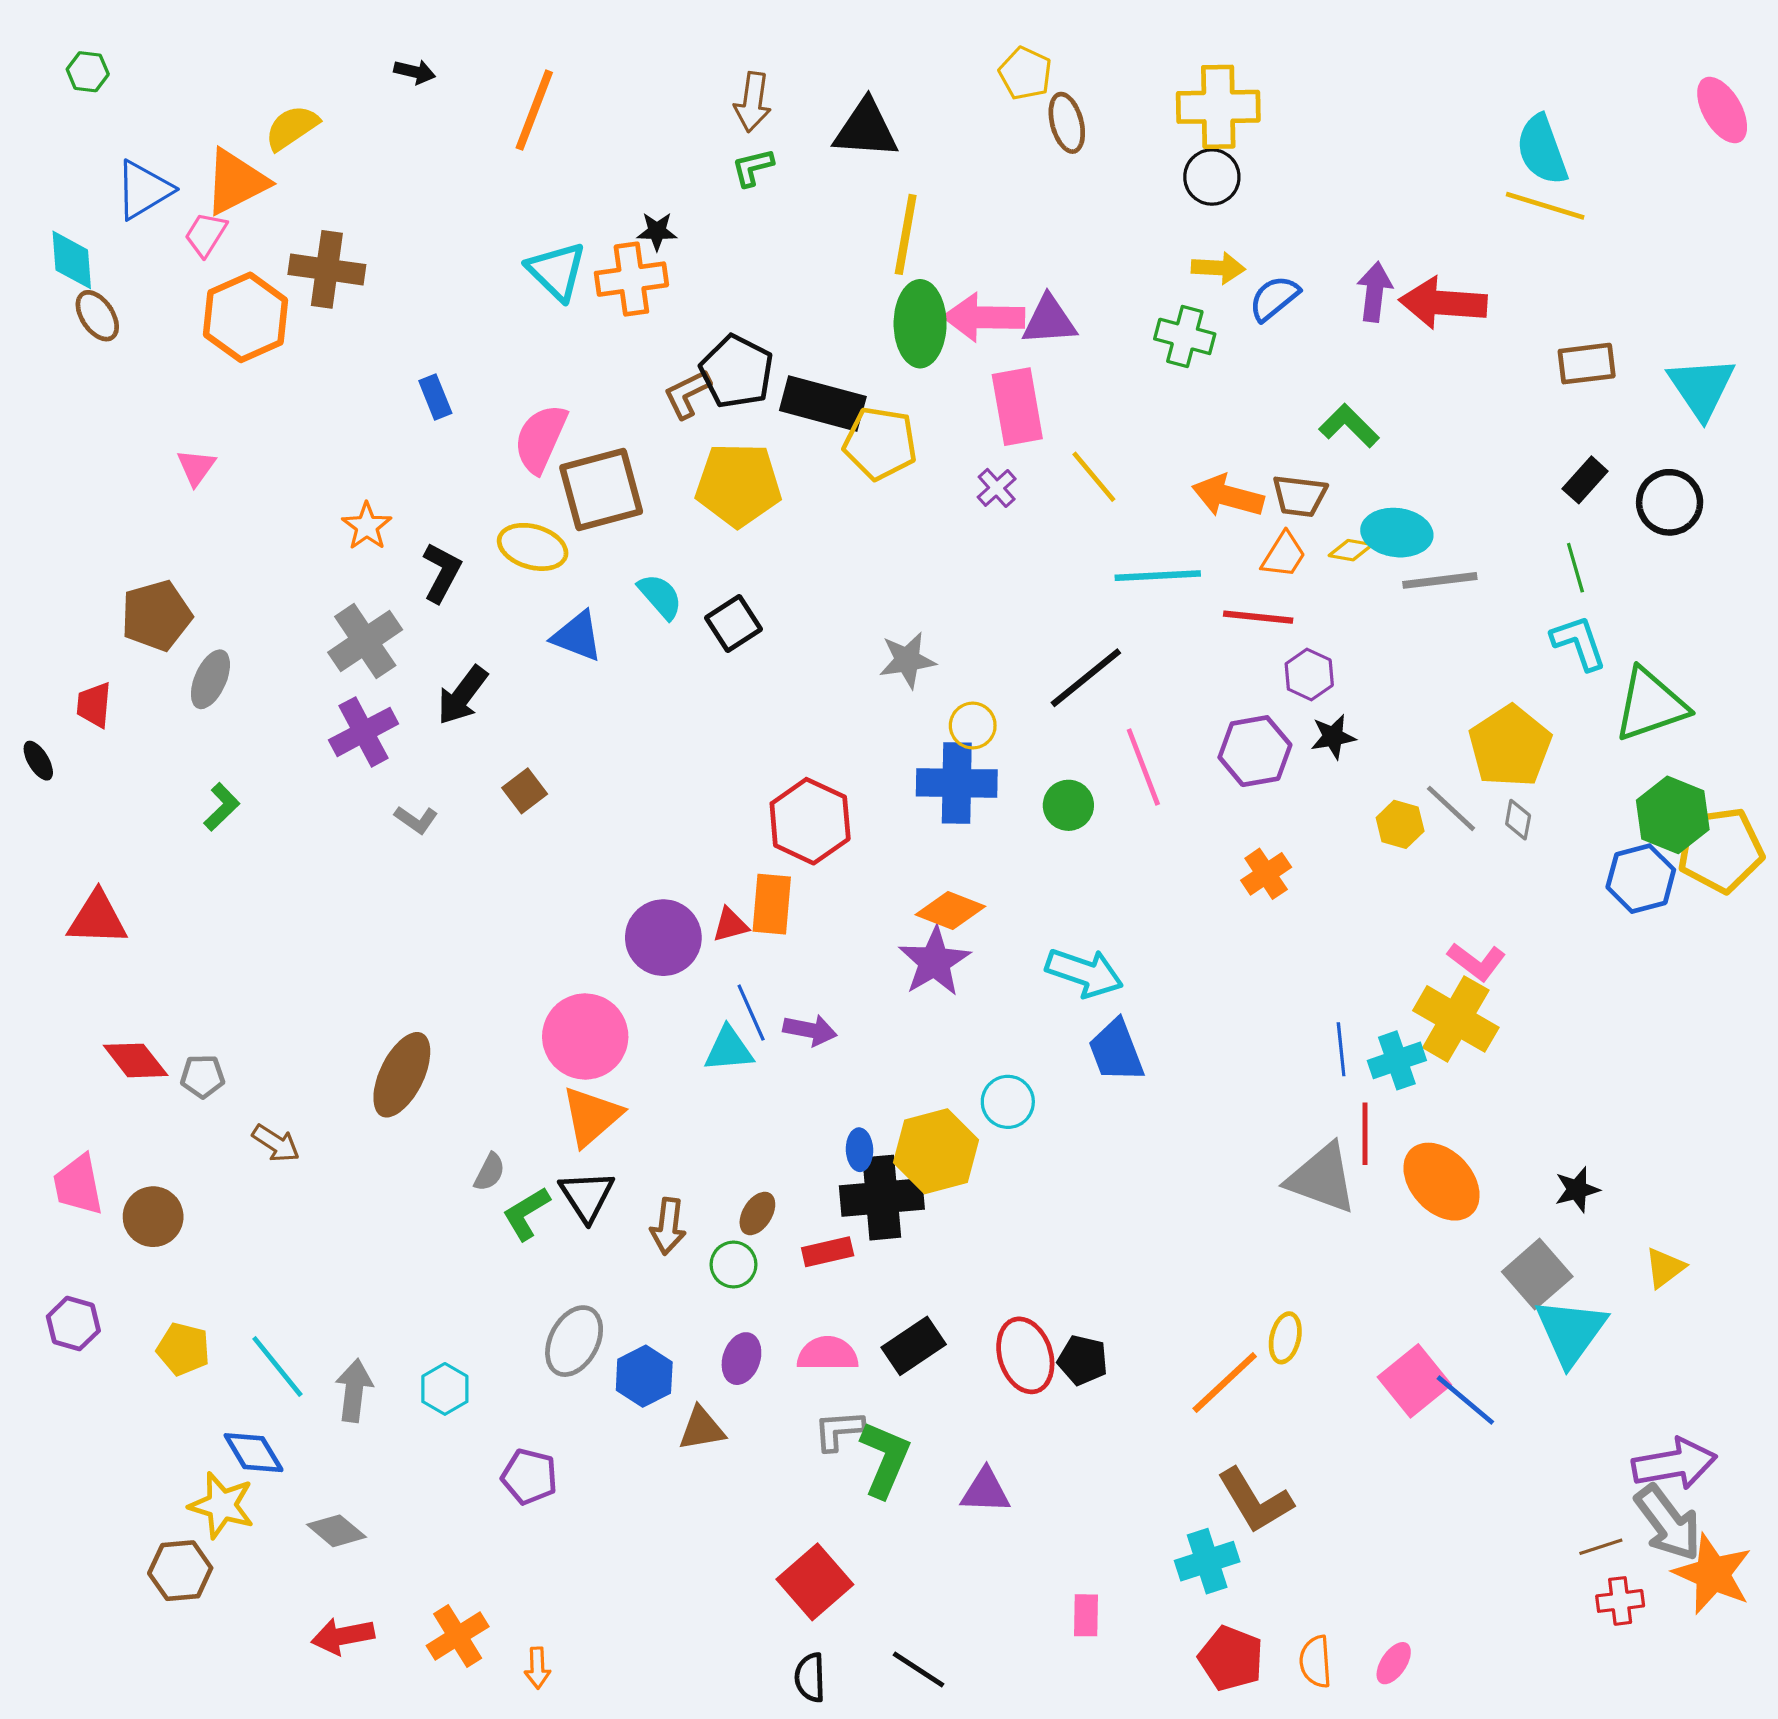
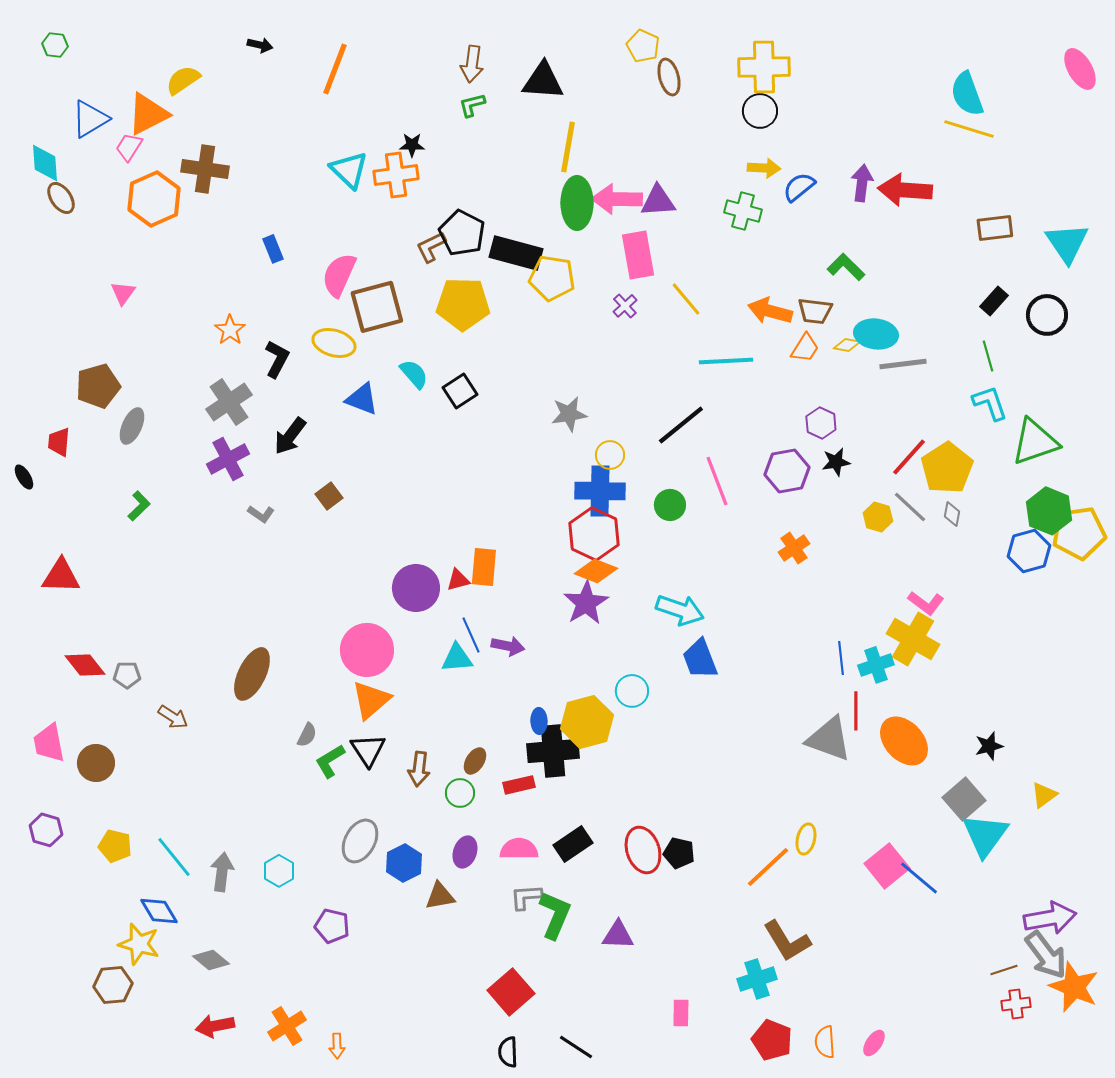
red line: (1258, 617) -> (909, 457), moved, turned -54
red hexagon: (810, 821) -> (594, 534), moved

